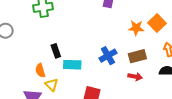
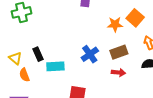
yellow triangle: (52, 85) -> (15, 58), moved

